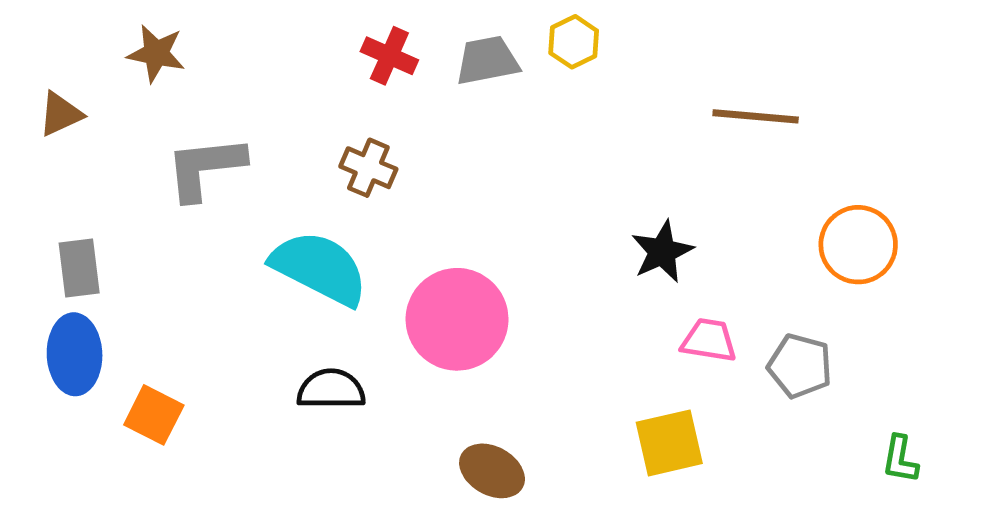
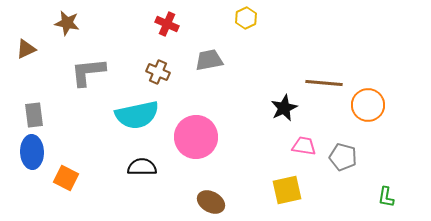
gray trapezoid: (487, 60) -> (209, 60), moved
brown line: (756, 116) -> (324, 83), moved
cyan semicircle: (319, 268) -> (137, 115), turned 141

